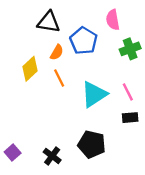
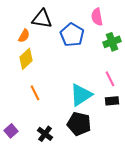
orange semicircle: (57, 52) -> (24, 36), moved
orange line: (59, 78) -> (35, 93), moved
cyan triangle: (94, 94) -> (81, 95), moved

